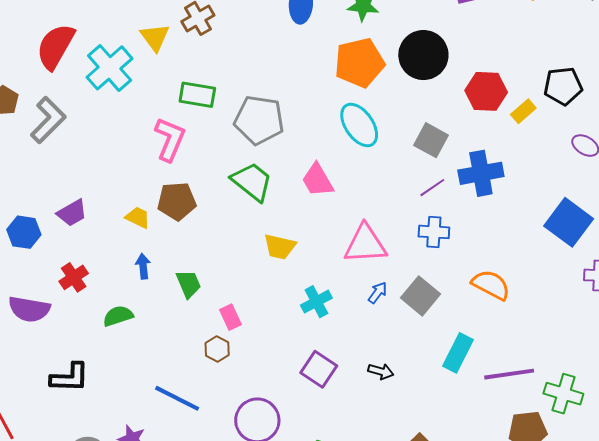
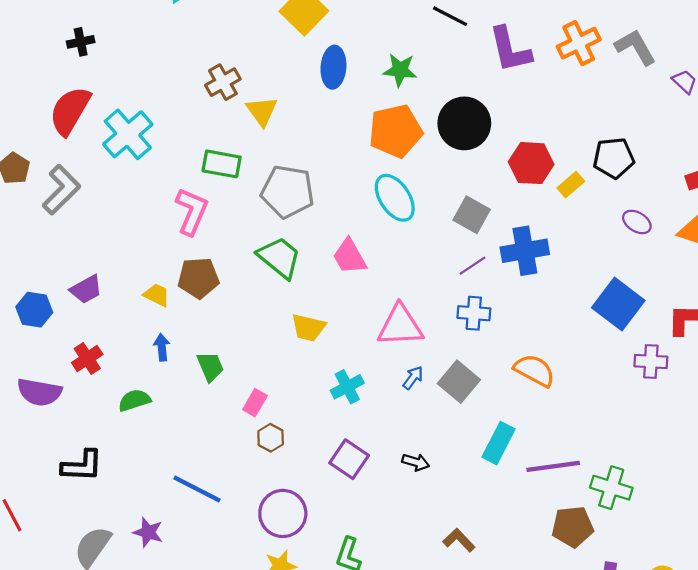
yellow triangle: (155, 37) -> (262, 111), moved
pink rectangle: (230, 317) -> (255, 403), turned 55
brown hexagon: (217, 349) -> (271, 438), moved

